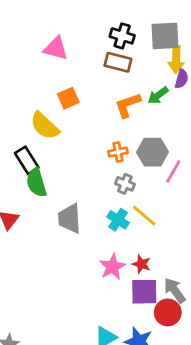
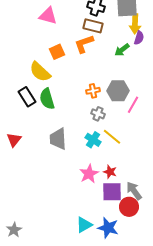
orange L-shape: (128, 105) -> (84, 44), moved
green semicircle: (36, 182) -> (47, 99), moved

